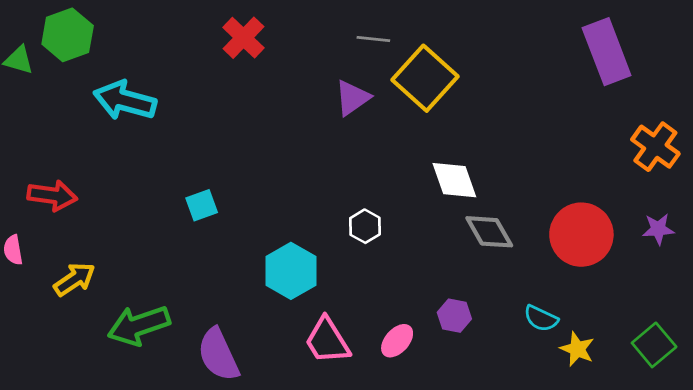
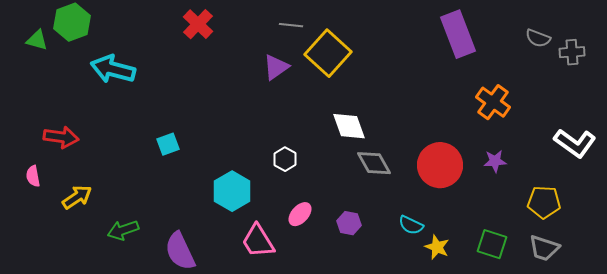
green arrow: (139, 325) -> (123, 230), size x0.7
pink ellipse: (397, 341) -> (300, 214), moved
green square: (654, 345) -> (492, 244), turned -32

